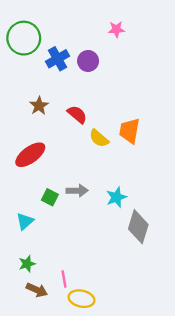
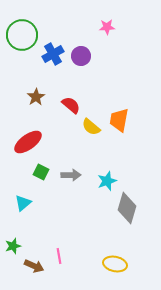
green square: (50, 197) -> (41, 172), moved
green star: (27, 264) -> (13, 246), moved
yellow ellipse: (82, 299) -> (115, 264), moved

